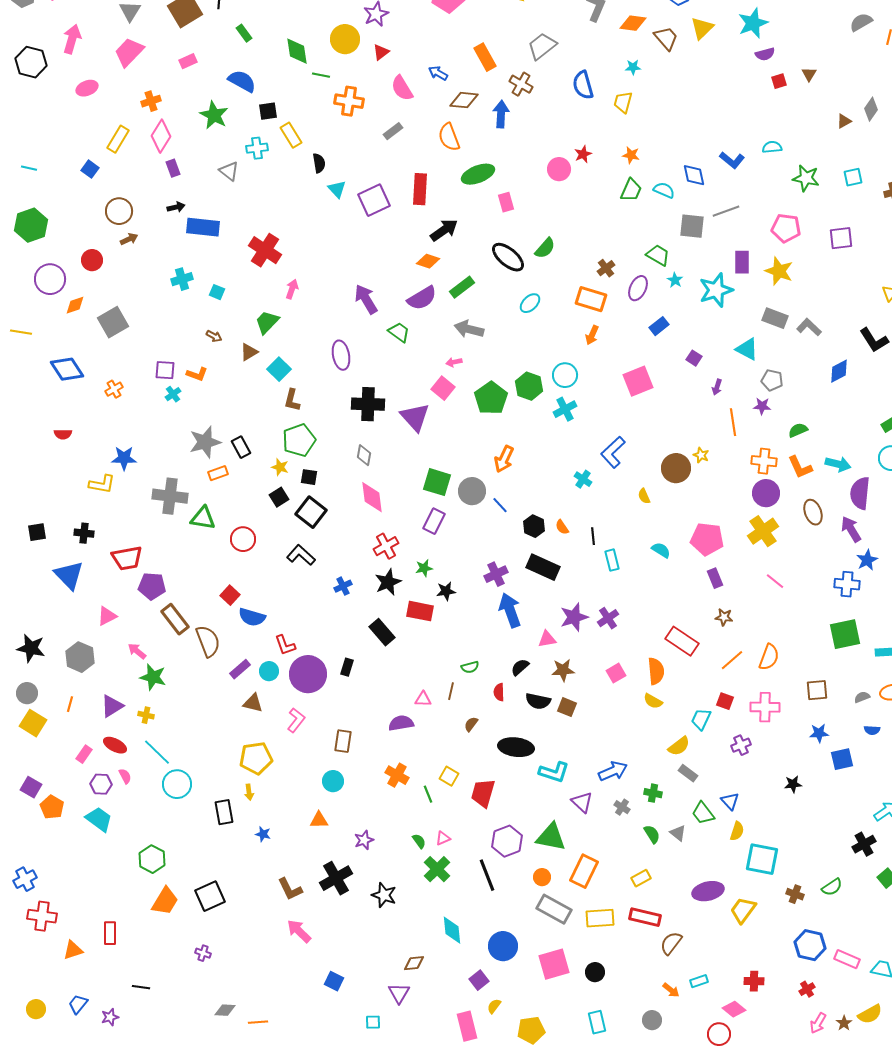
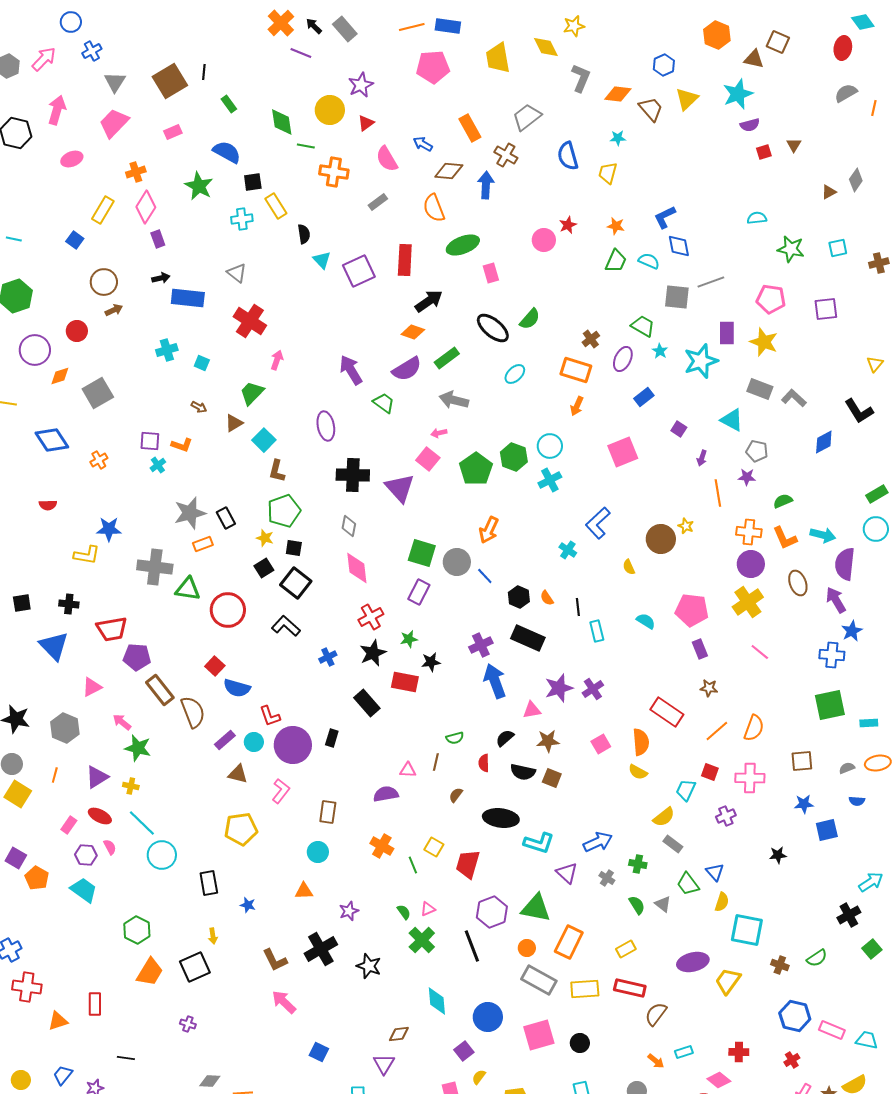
blue L-shape: (732, 160) -> (665, 217), moved, turned 115
gray triangle: (229, 171) -> (237, 273), moved
red circle: (243, 539) -> (228, 610), size x1.4
yellow arrow: (249, 792) -> (213, 936), moved

